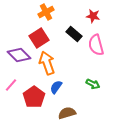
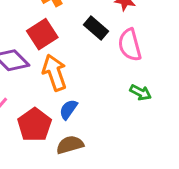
green arrow: (93, 84) -> (141, 93), moved
brown semicircle: (67, 113) -> (70, 145), moved

